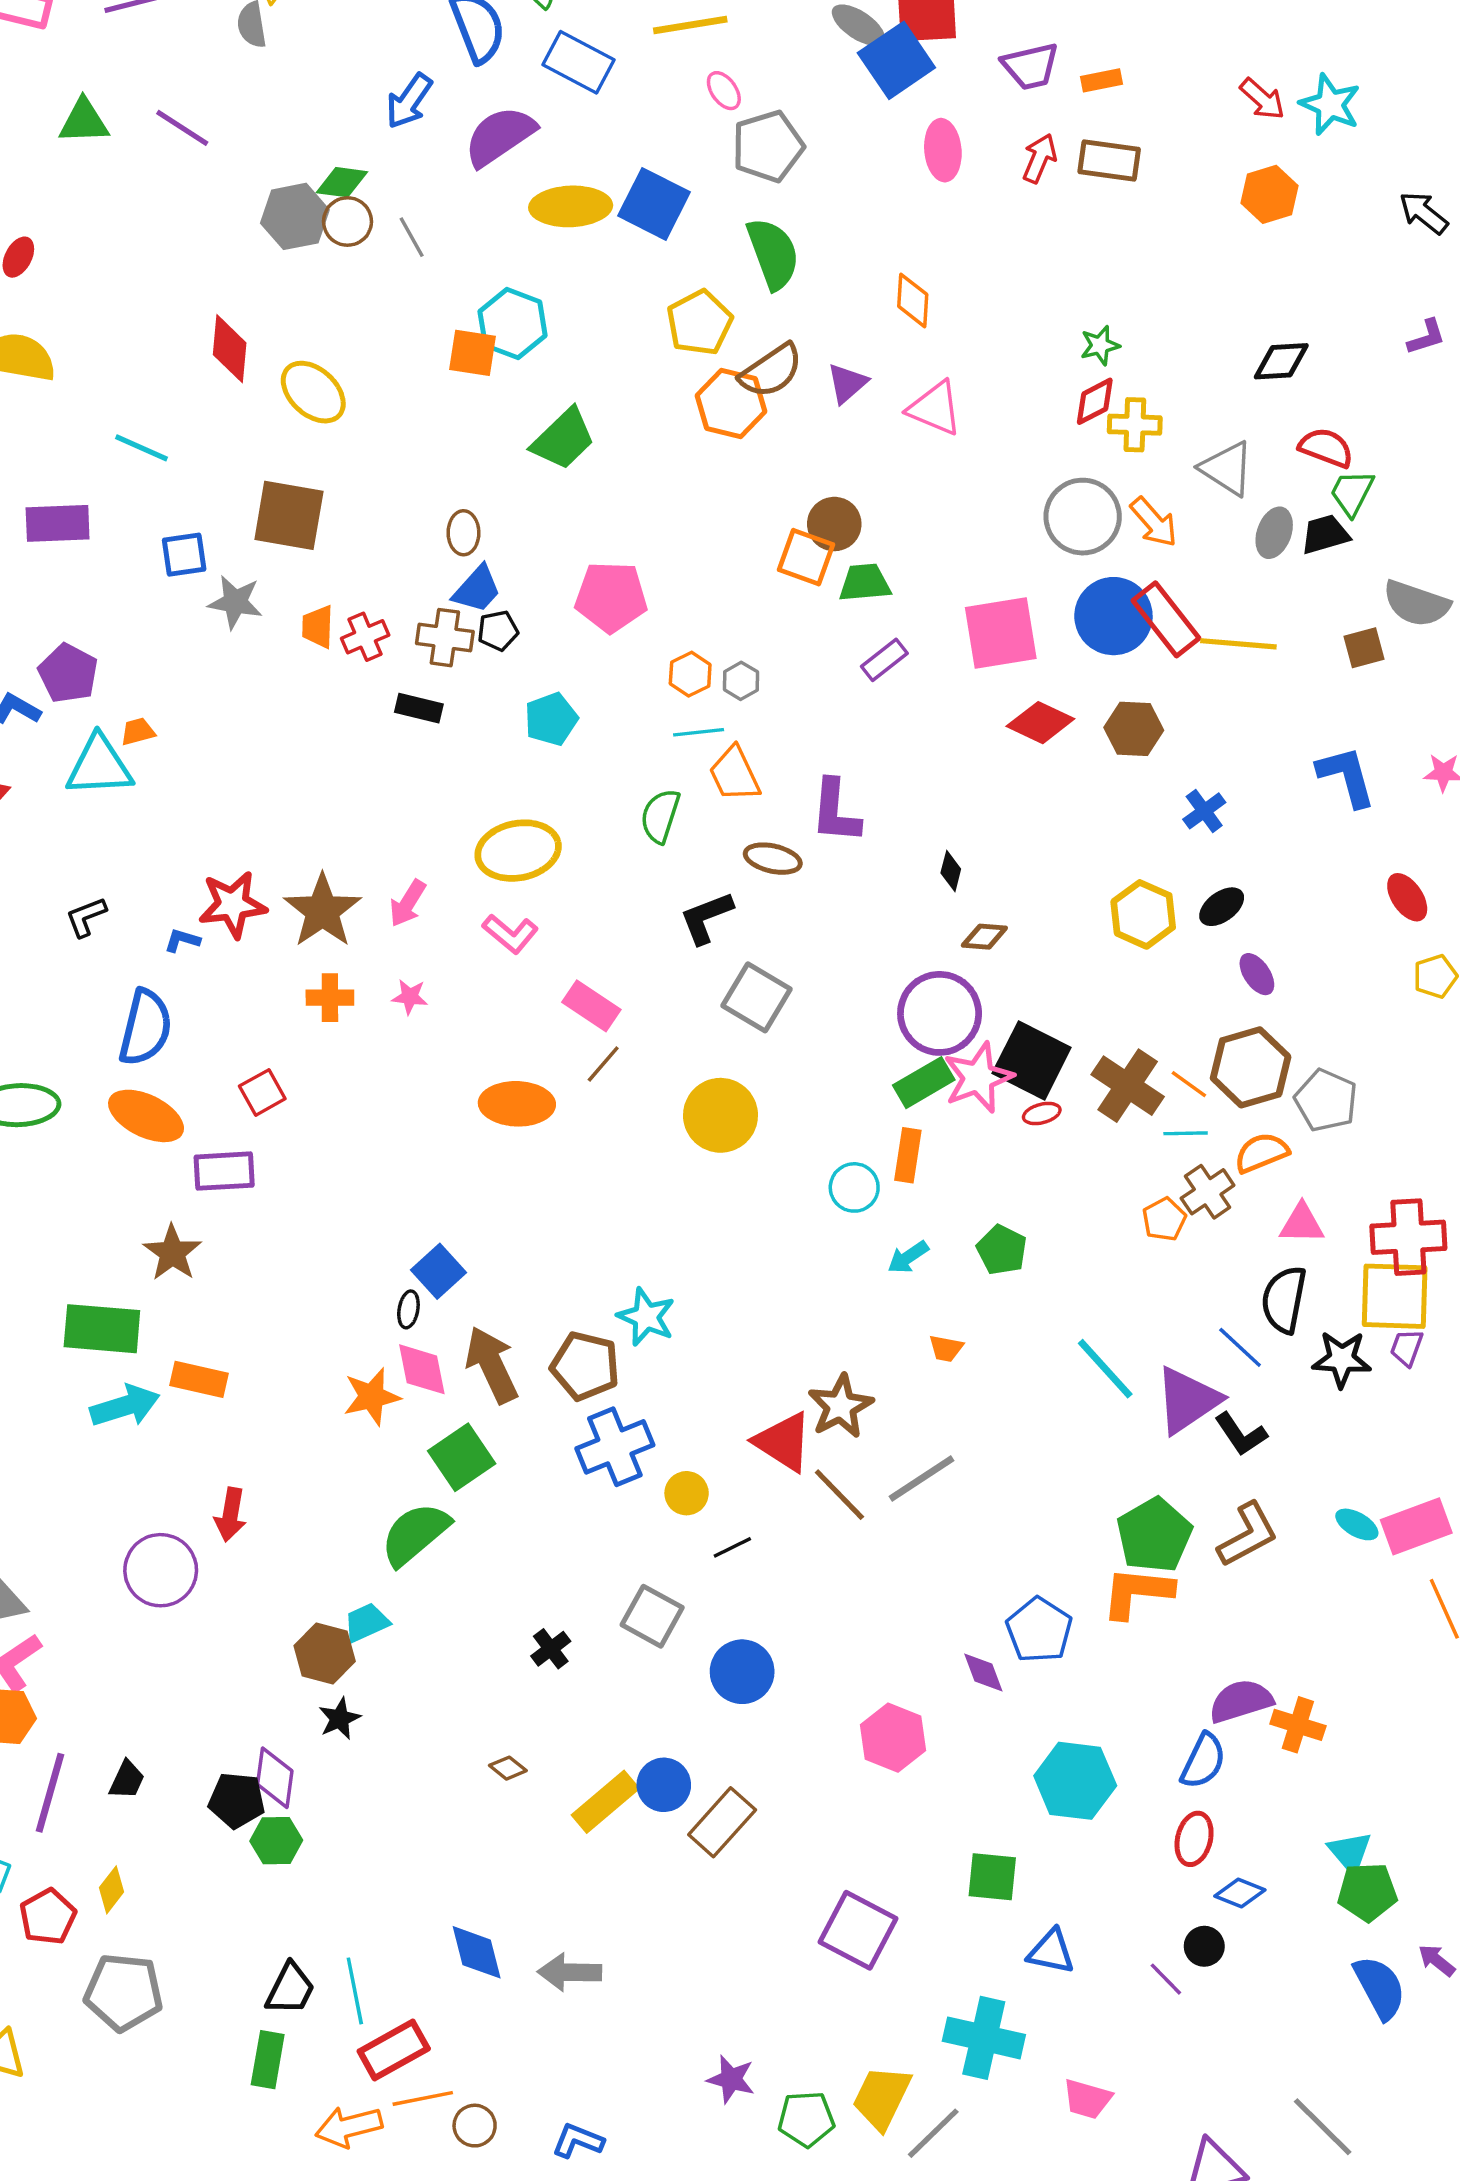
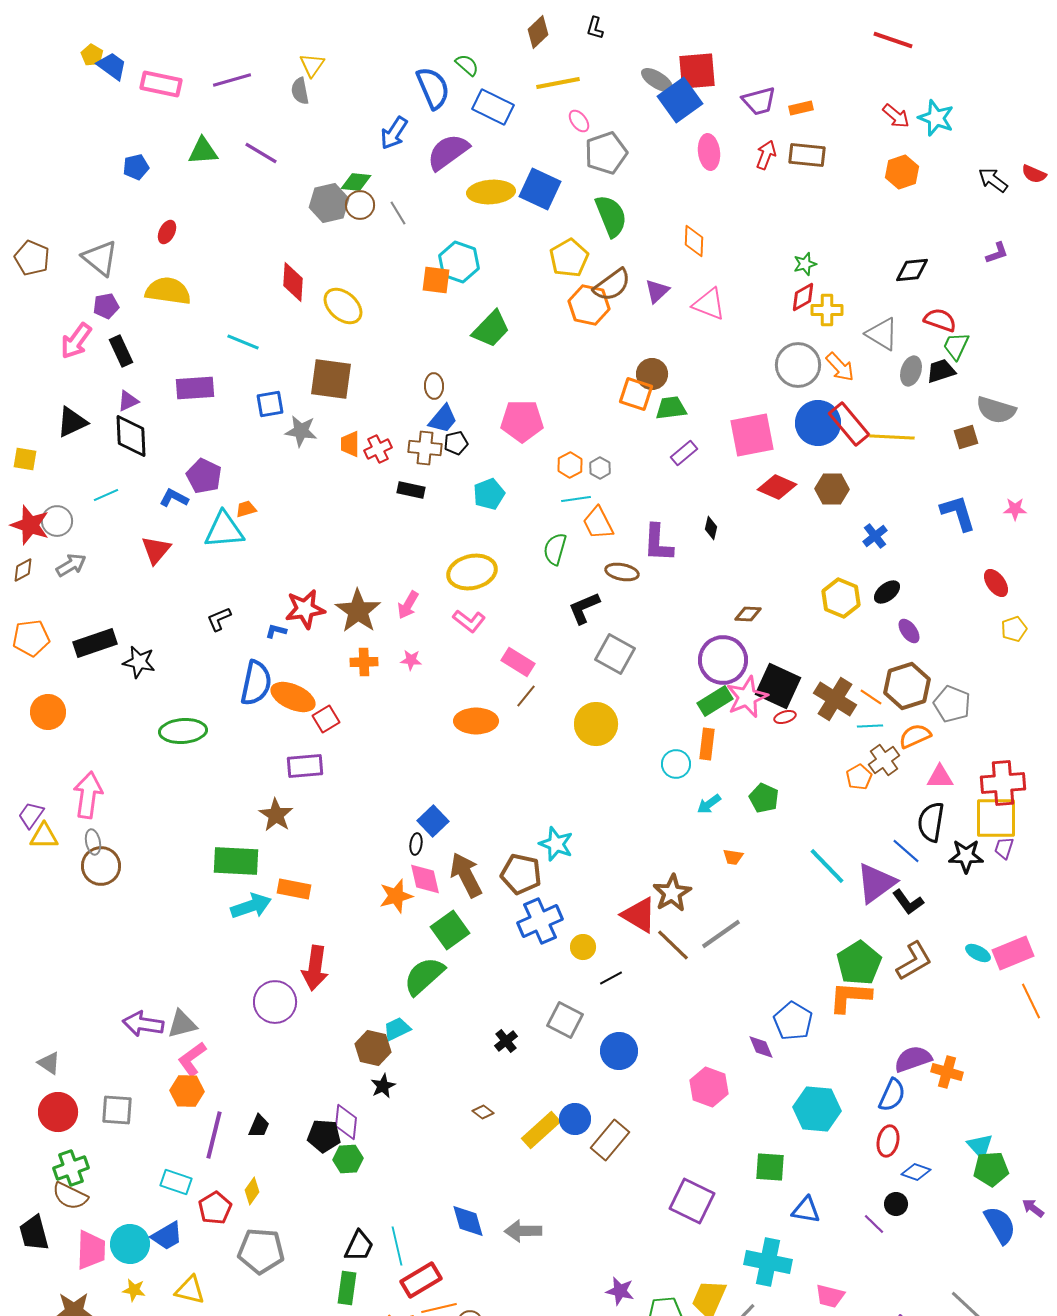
black diamond: (951, 871) -> (711, 528), moved
orange ellipse: (146, 1116) -> (293, 697), moved
red arrow: (230, 1515) -> (315, 968), size x1.4

